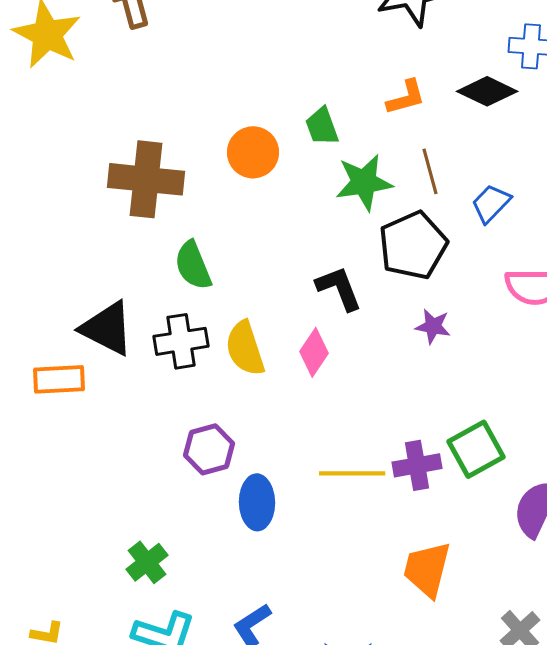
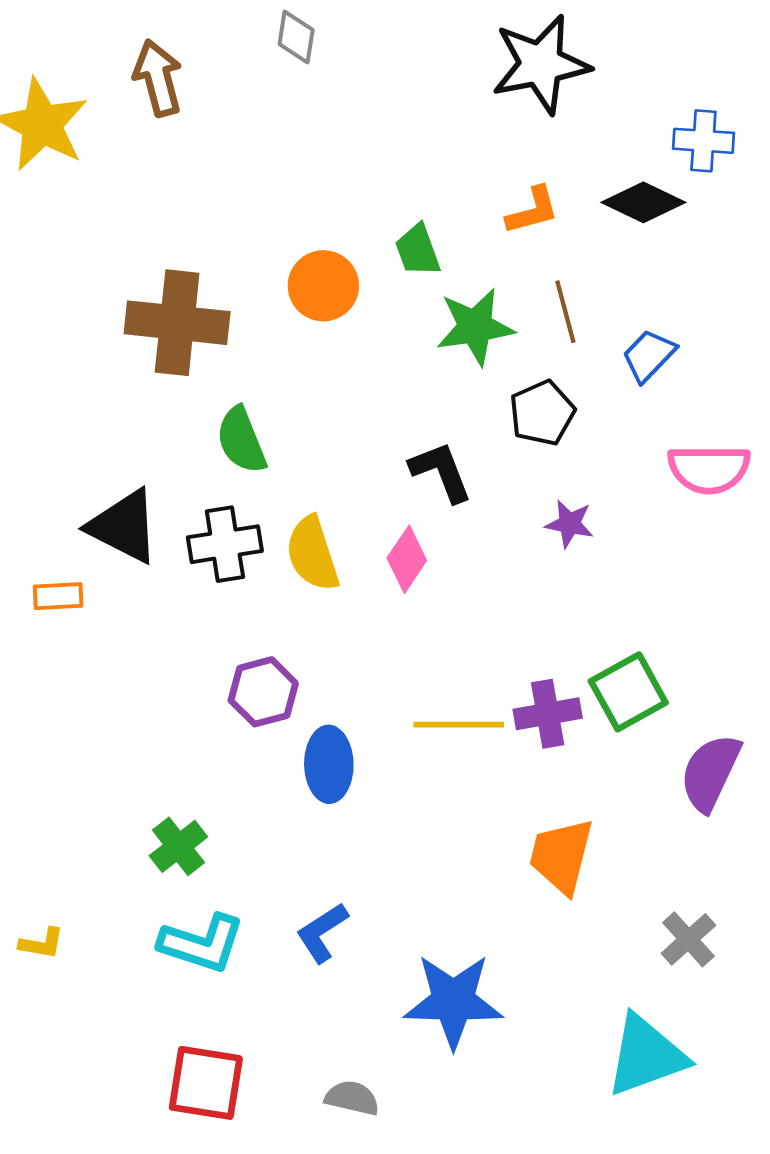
black pentagon: (413, 245) -> (542, 413), size x0.7
orange rectangle: (59, 379) -> (58, 596), size x0.7

